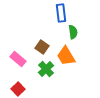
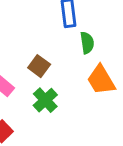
orange trapezoid: (66, 56) -> (101, 80), moved

